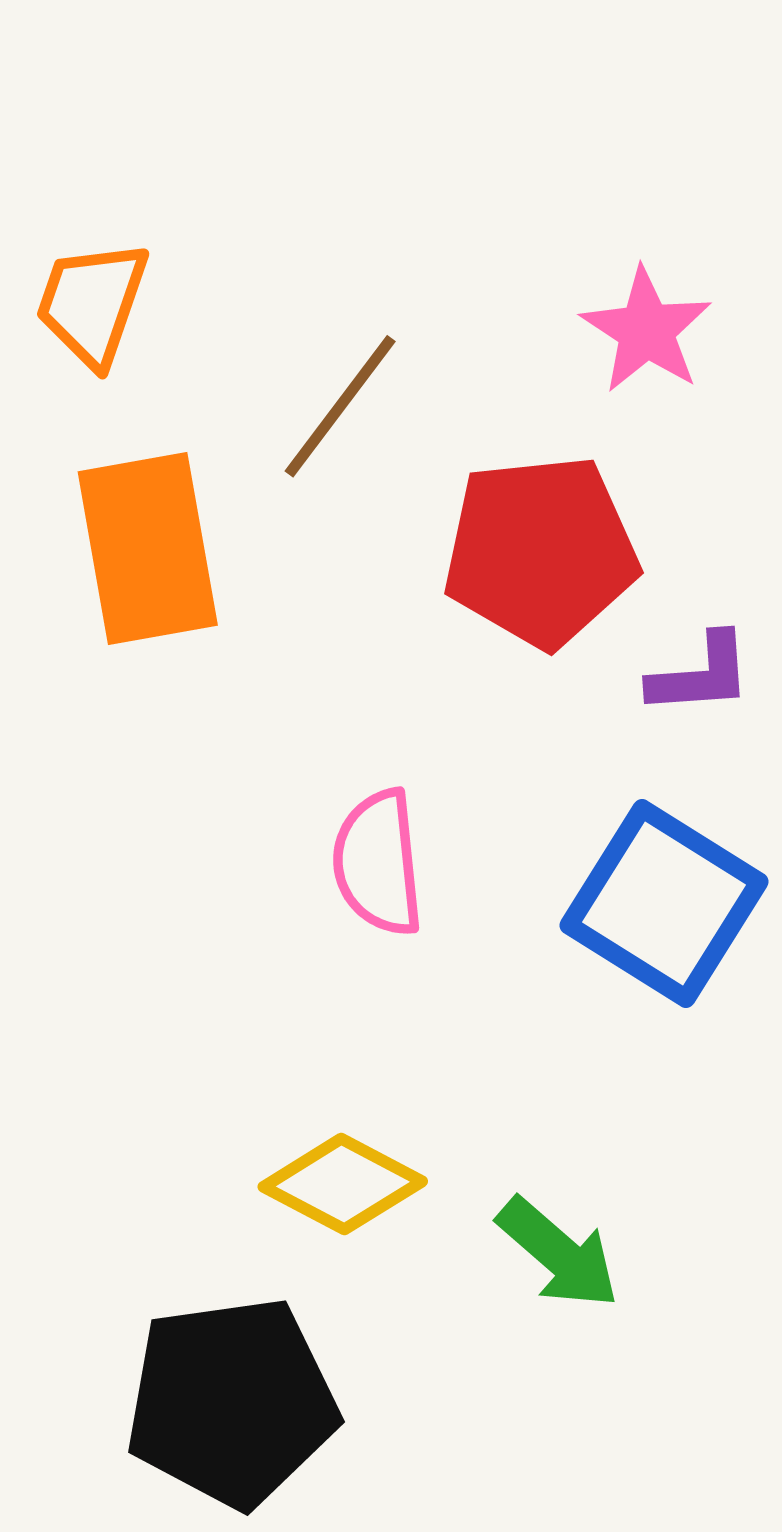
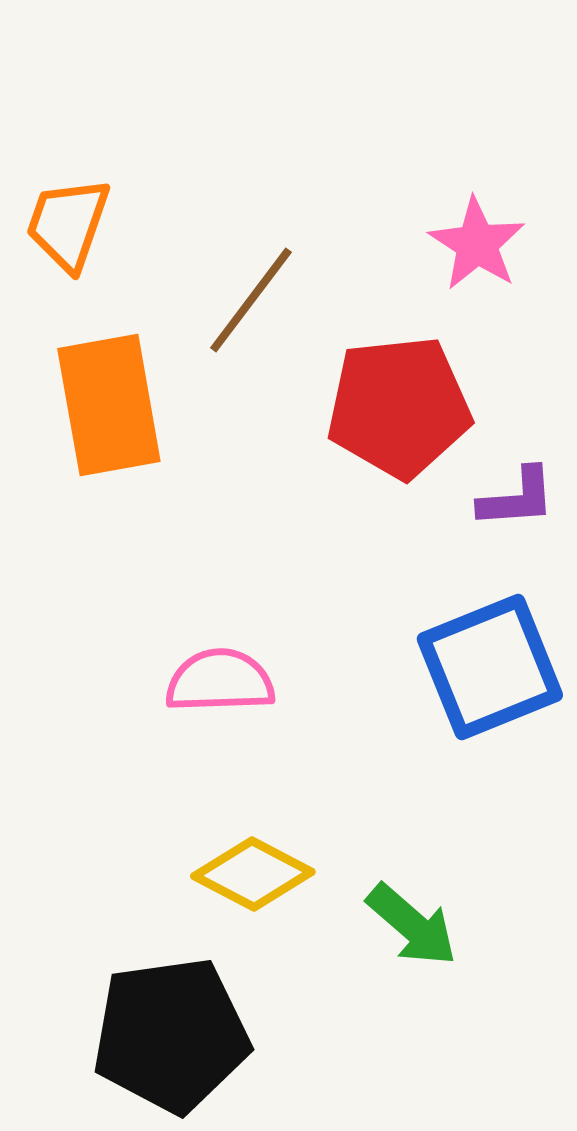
pink semicircle: (378, 863) -> (220, 681), moved, turned 94
blue square: (664, 904) -> (490, 667), turned 36

